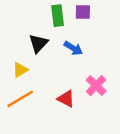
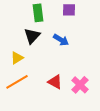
green rectangle: (58, 16) -> (38, 13), moved
pink cross: (96, 86) -> (80, 85), moved

